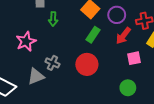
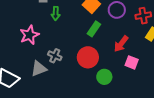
red arrow: (123, 36) -> (121, 44), moved
pink square: (134, 58) -> (132, 62), moved, turned 32
green circle: (128, 88) -> (104, 77), moved

